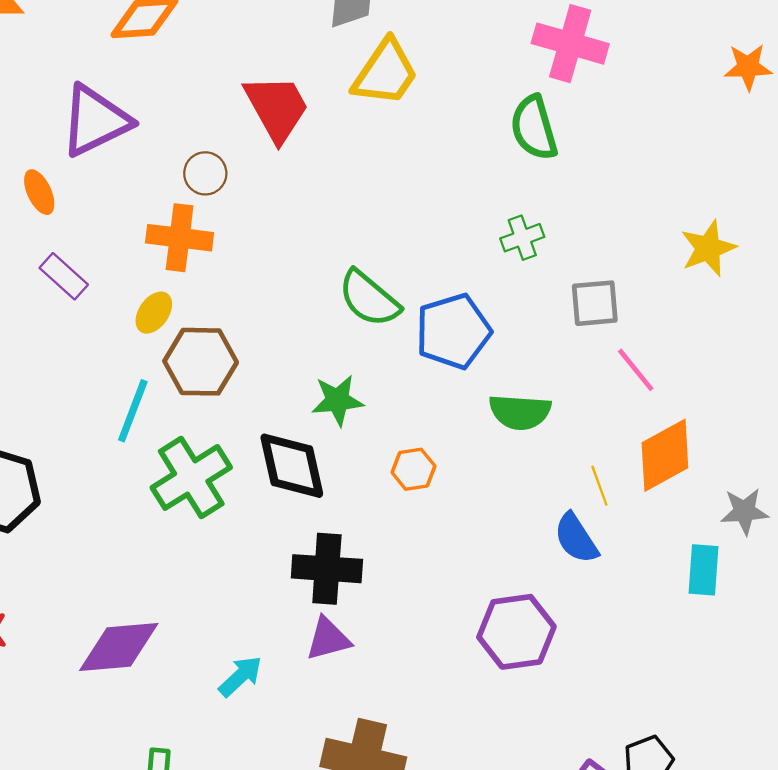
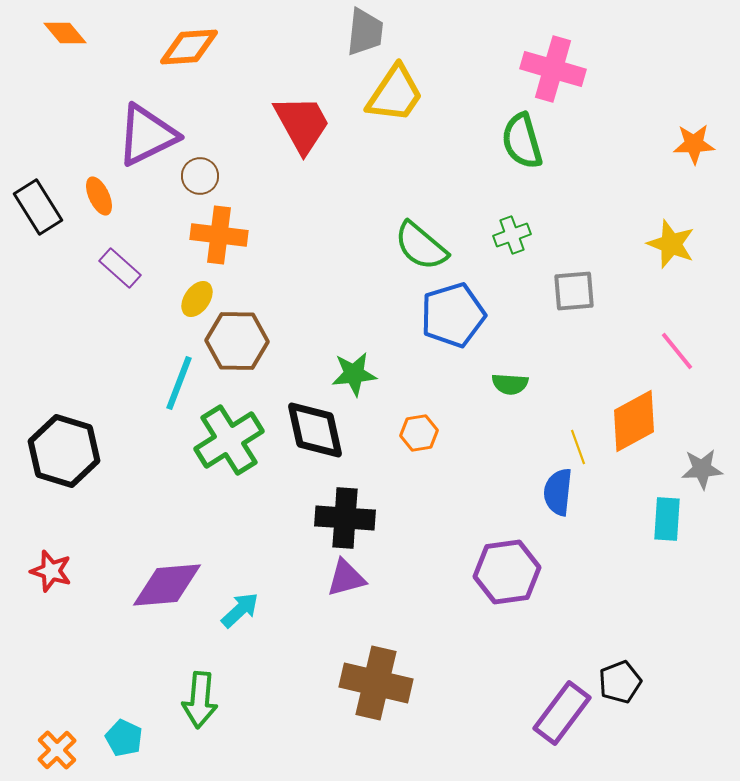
orange star: (748, 67) -> (694, 144), moved
brown circle: (205, 173) -> (200, 176), moved
yellow star: (708, 248) -> (671, 244), turned -30
green semicircle: (369, 299) -> (421, 246), moved
pink line: (636, 370) -> (677, 351), moved
green semicircle: (520, 412) -> (510, 384), size x0.7
blue semicircle: (576, 538) -> (558, 492), turned 39
cyan arrow: (240, 676) -> (240, 610), moved

